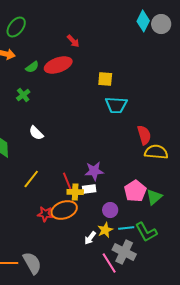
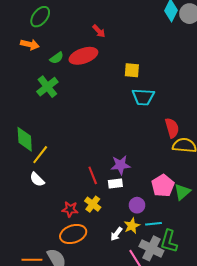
green cross: (23, 95) -> (47, 87), size x1.5
white semicircle: (36, 133) -> (37, 179), moved
yellow line: (31, 179) -> (40, 155), moved
yellow cross: (75, 192) -> (93, 204), moved, turned 35
orange ellipse: (64, 210) -> (73, 234), moved
green L-shape: (146, 232) -> (169, 241), moved, turned 45

